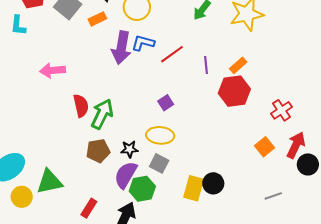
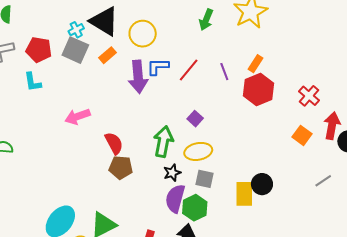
green arrow: (102, 114) -> (163, 142), moved
brown pentagon: (98, 151) -> (121, 167), moved, turned 30

